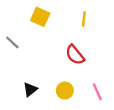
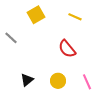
yellow square: (40, 17) -> (36, 15), turned 36
yellow line: (84, 19) -> (75, 17), turned -72

